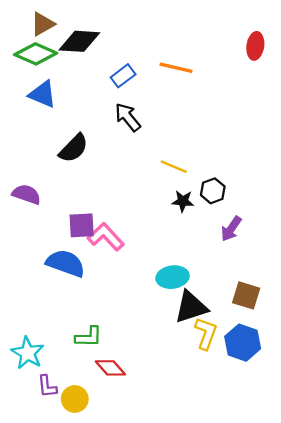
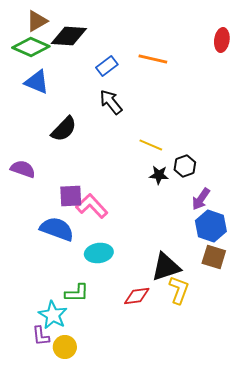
cyan ellipse: (173, 277) -> (99, 253), moved
blue hexagon: (243, 343) -> (211, 226), moved
cyan star: (28, 353) -> (53, 315), moved
red diamond: (110, 368) -> (137, 296), moved, turned -56

